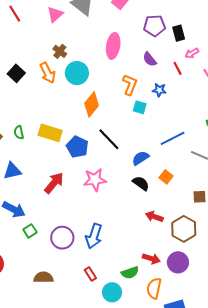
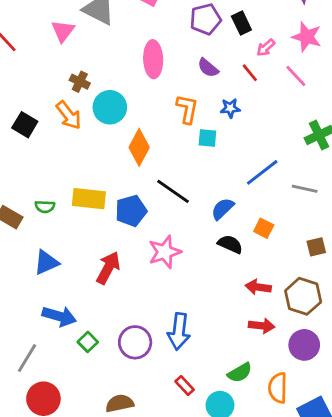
green semicircle: (19, 132) -> (45, 207), turned -64
blue pentagon: (77, 147) -> (131, 211), turned -30
red arrow: (151, 259) -> (262, 326), moved

